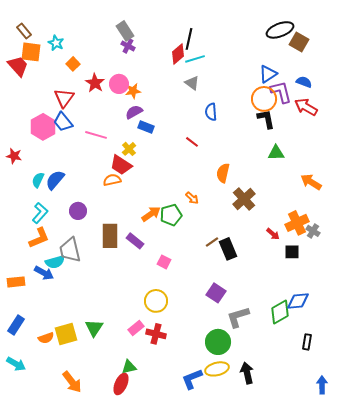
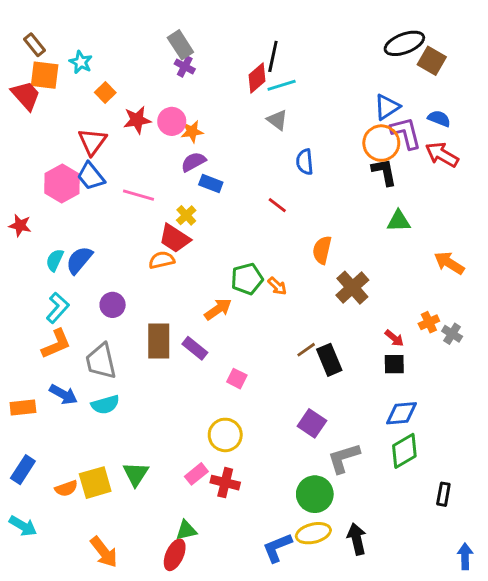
red star: (95, 83) -> (137, 120), turned 30
green pentagon: (171, 215) -> (247, 279), moved
orange cross: (297, 223) -> (429, 322), size x0.6
black square: (292, 252) -> (394, 364), moved
cyan semicircle: (55, 262) -> (105, 405), moved
blue diamond: (298, 301) -> (401, 413), moved

